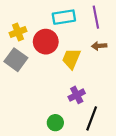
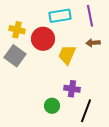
yellow cross: (18, 32) -> (17, 30), turned 35
purple cross: (77, 95) -> (72, 89), turned 35
green circle: (55, 123) -> (52, 106), moved

